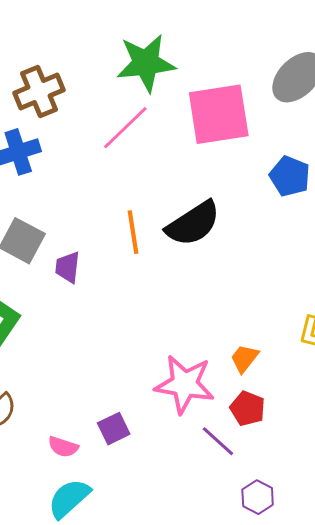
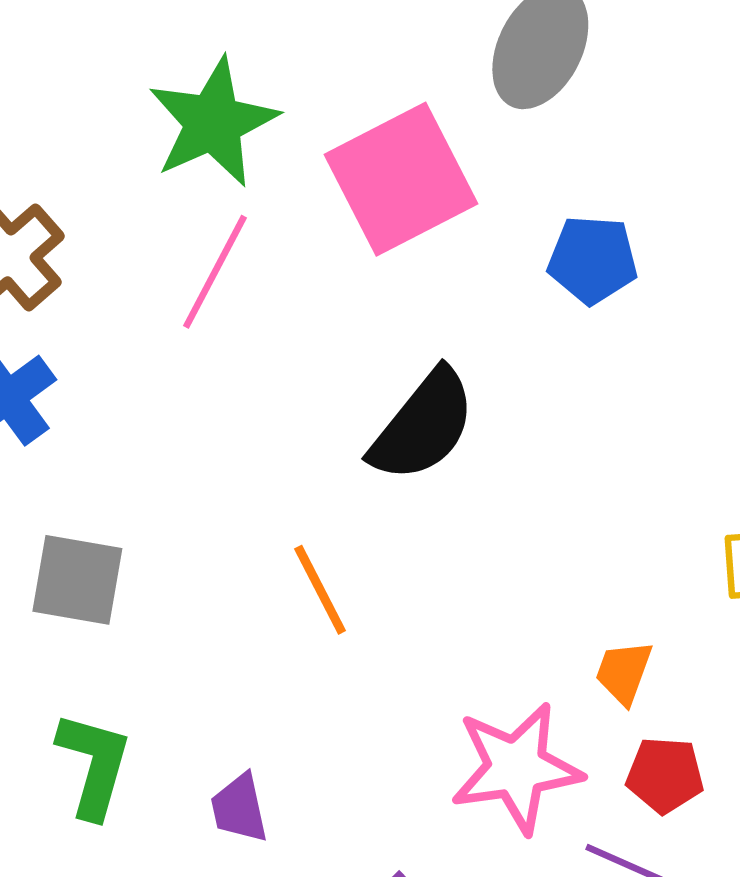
orange line: (133, 232) -> (320, 590), moved
purple trapezoid: (68, 267) -> (239, 808), moved

